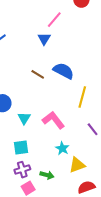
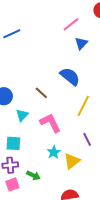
blue triangle: (44, 39) -> (81, 43), moved
brown line: (38, 74) -> (41, 93), moved
yellow triangle: (77, 165) -> (72, 161), moved, turned -30

